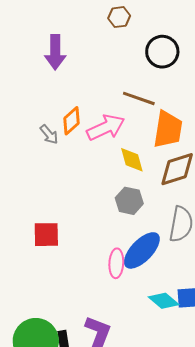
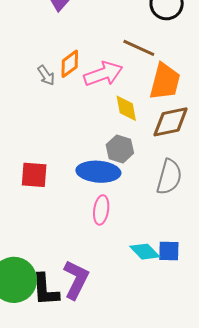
blue ellipse: (142, 250) -> (98, 172), moved, turned 45

